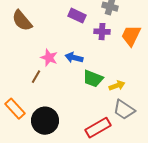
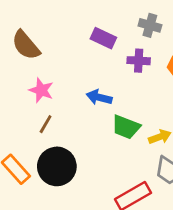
pink star: (49, 58) -> (41, 90), moved
black circle: (45, 121) -> (57, 166), moved

